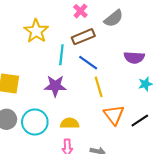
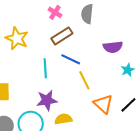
gray semicircle: (114, 18) -> (87, 14), turned 144
cyan line: (61, 55) -> (45, 68), moved
purple star: (55, 86) -> (47, 100), moved

